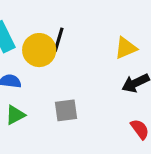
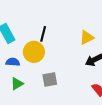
yellow circle: (39, 50) -> (34, 52), moved

